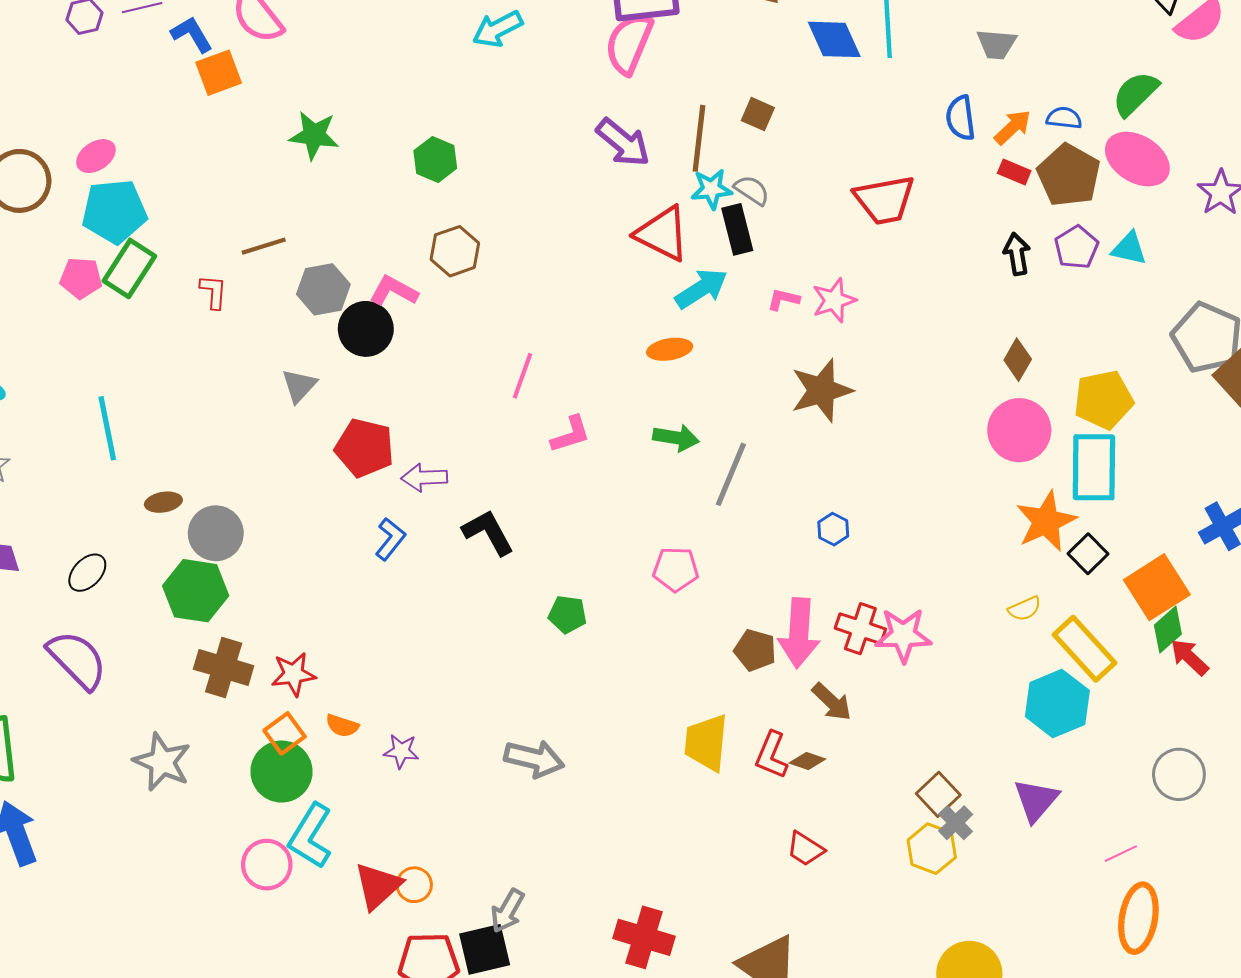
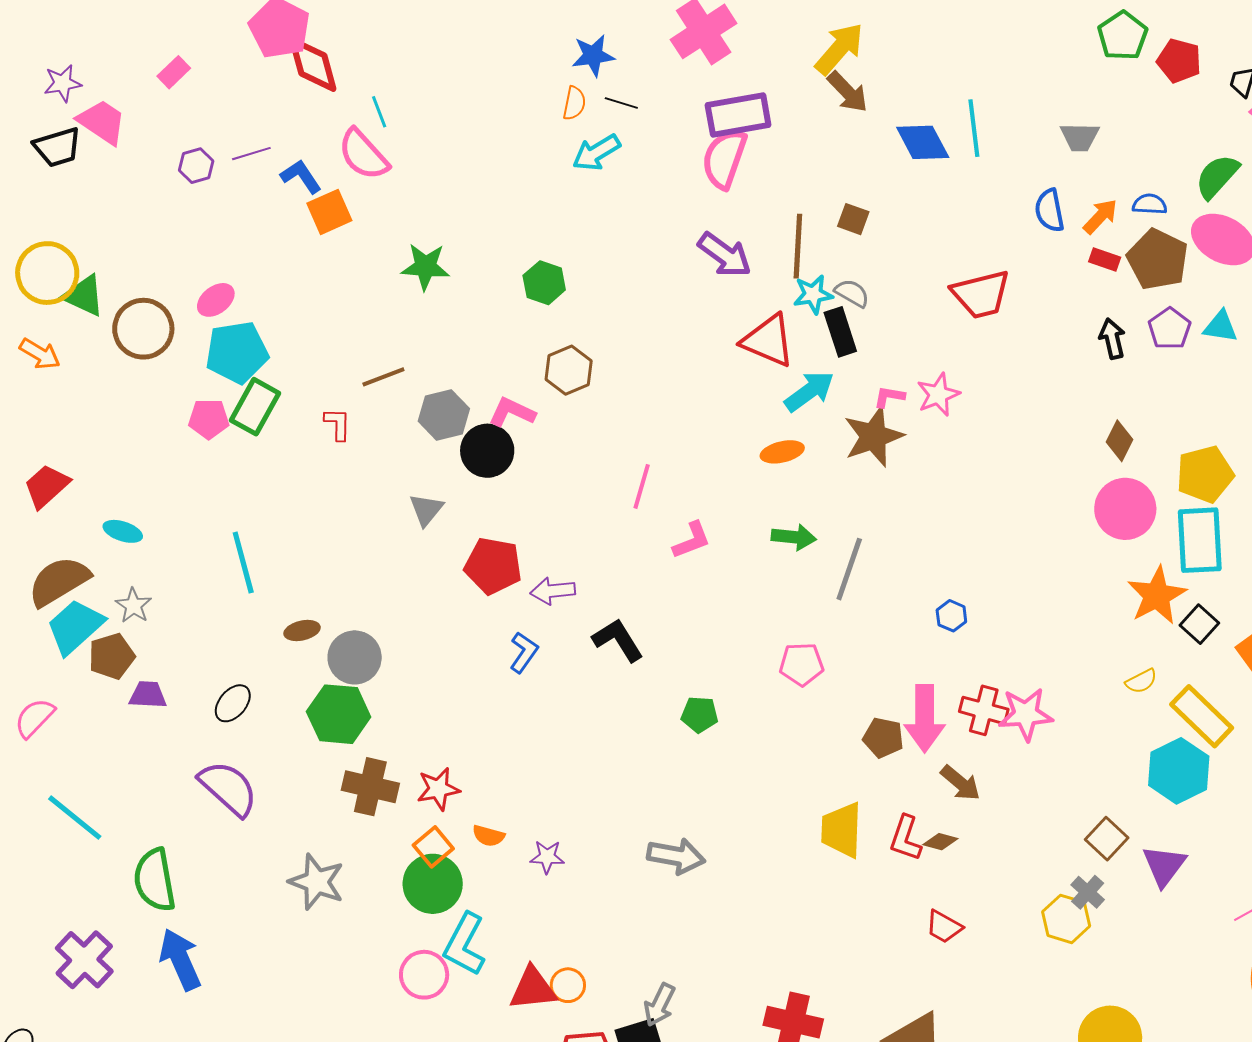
brown star: (822, 390) -> (874, 436), moved
brown square: (938, 794) -> (1107, 839), moved
red triangle: (378, 886) -> (533, 989), turned 40

